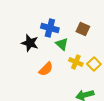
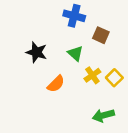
blue cross: (50, 28) -> (74, 16), moved
yellow cross: (76, 62) -> (92, 75), turned 32

